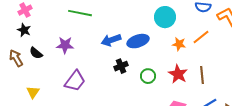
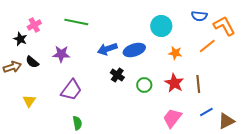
pink cross: (25, 10) -> (34, 25), moved
orange line: (201, 37) -> (207, 46), moved
brown arrow: (16, 58) -> (12, 67), turned 102
black cross: (121, 66) -> (117, 75), turned -32

